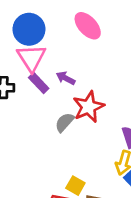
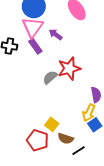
purple arrow: (66, 78) -> (56, 34), moved

